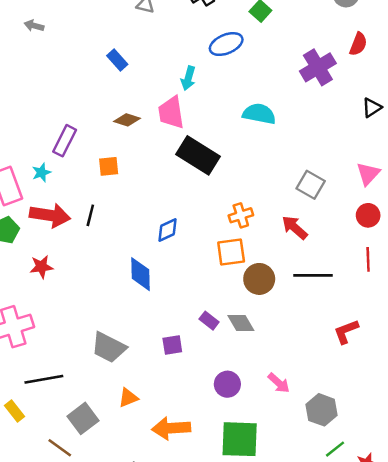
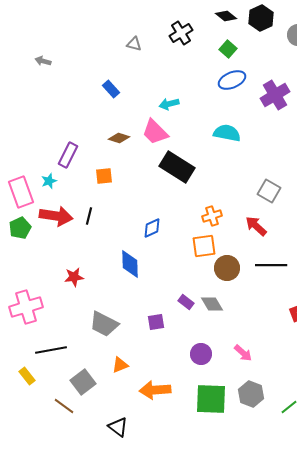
blue ellipse: (226, 44) -> (232, 80), moved
cyan arrow: (188, 78) -> (169, 104), turned 60
pink trapezoid: (171, 113) -> (155, 132), turned -36
red star: (41, 267) -> (74, 277), moved
gray hexagon: (322, 410) -> (251, 394), moved

